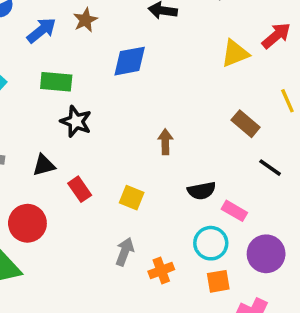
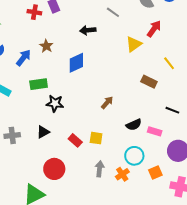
brown arrow: (165, 142) -> (107, 103), turned 56
black line: (270, 168) -> (172, 110), moved
red rectangle: (80, 189) -> (75, 140), moved
red circle: (27, 223) -> (54, 169), moved
cyan circle: (211, 243) -> (134, 156), moved

